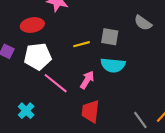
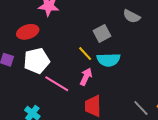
gray square: (110, 37) -> (102, 33), turned -30
yellow line: (82, 44) -> (85, 54), moved, turned 70

